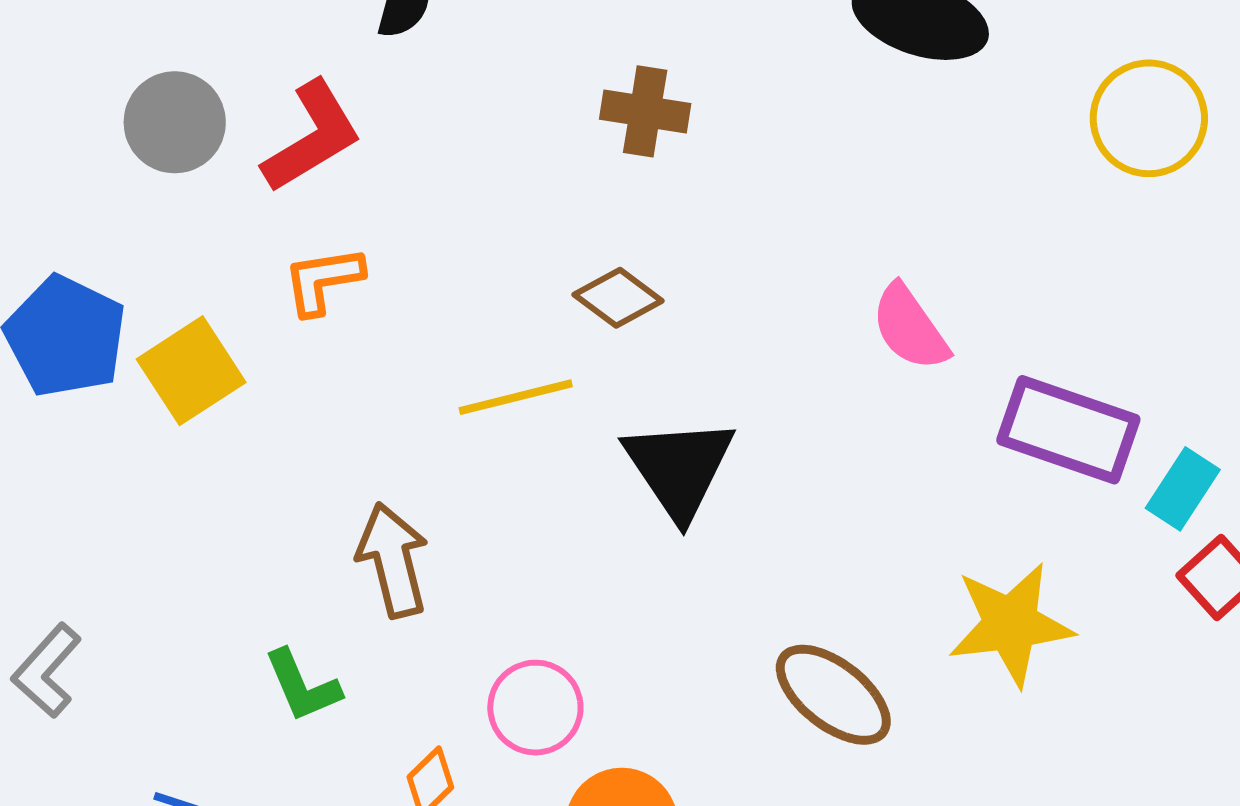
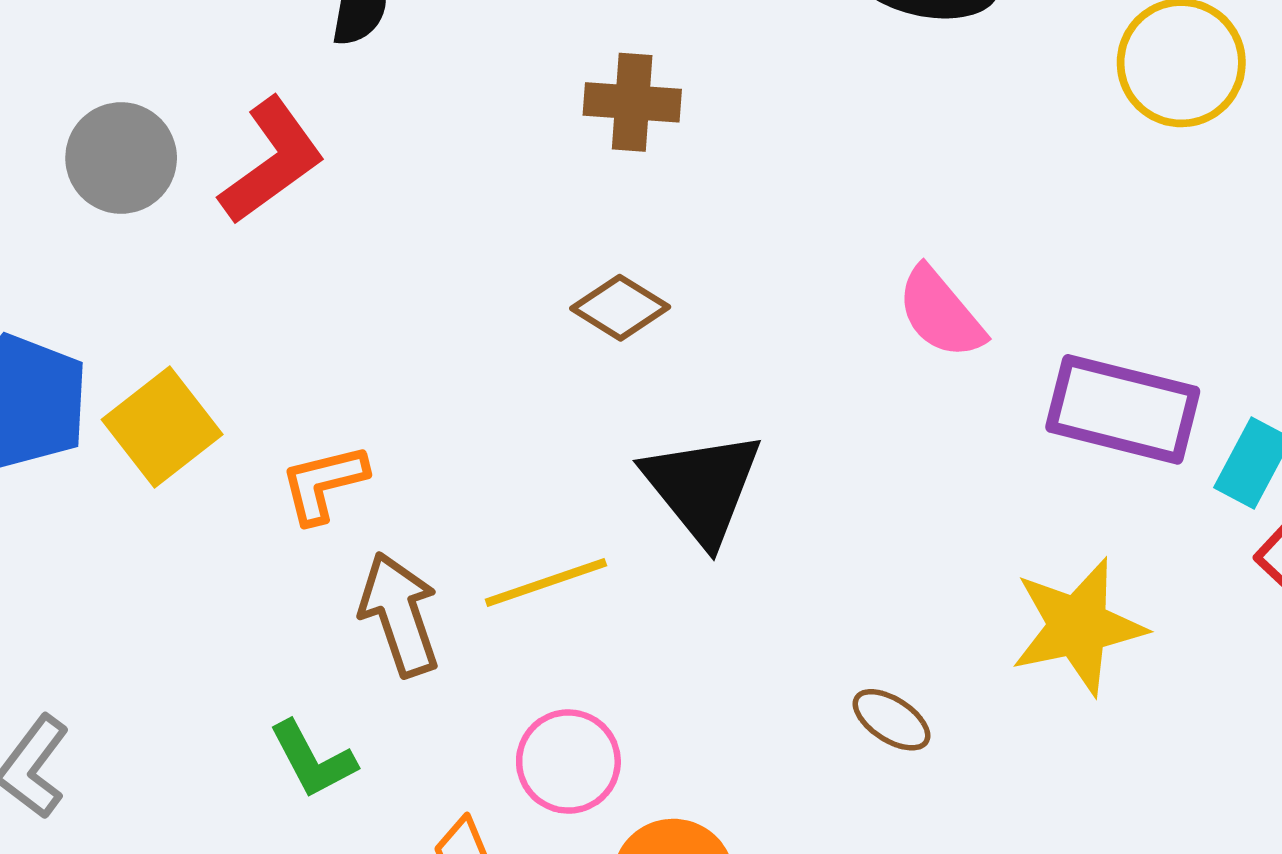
orange L-shape: (323, 280) -> (324, 484), moved
yellow line: (516, 397) -> (546, 583), moved
brown ellipse: (833, 695) -> (891, 720), size x0.6

